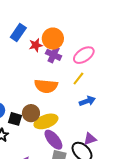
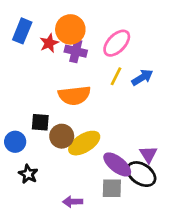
blue arrow: (87, 101) -> (142, 77), moved
black square: (15, 119) -> (40, 122), moved
purple triangle: (90, 139) -> (148, 154), turned -32
purple ellipse: (53, 140) -> (117, 164), moved

